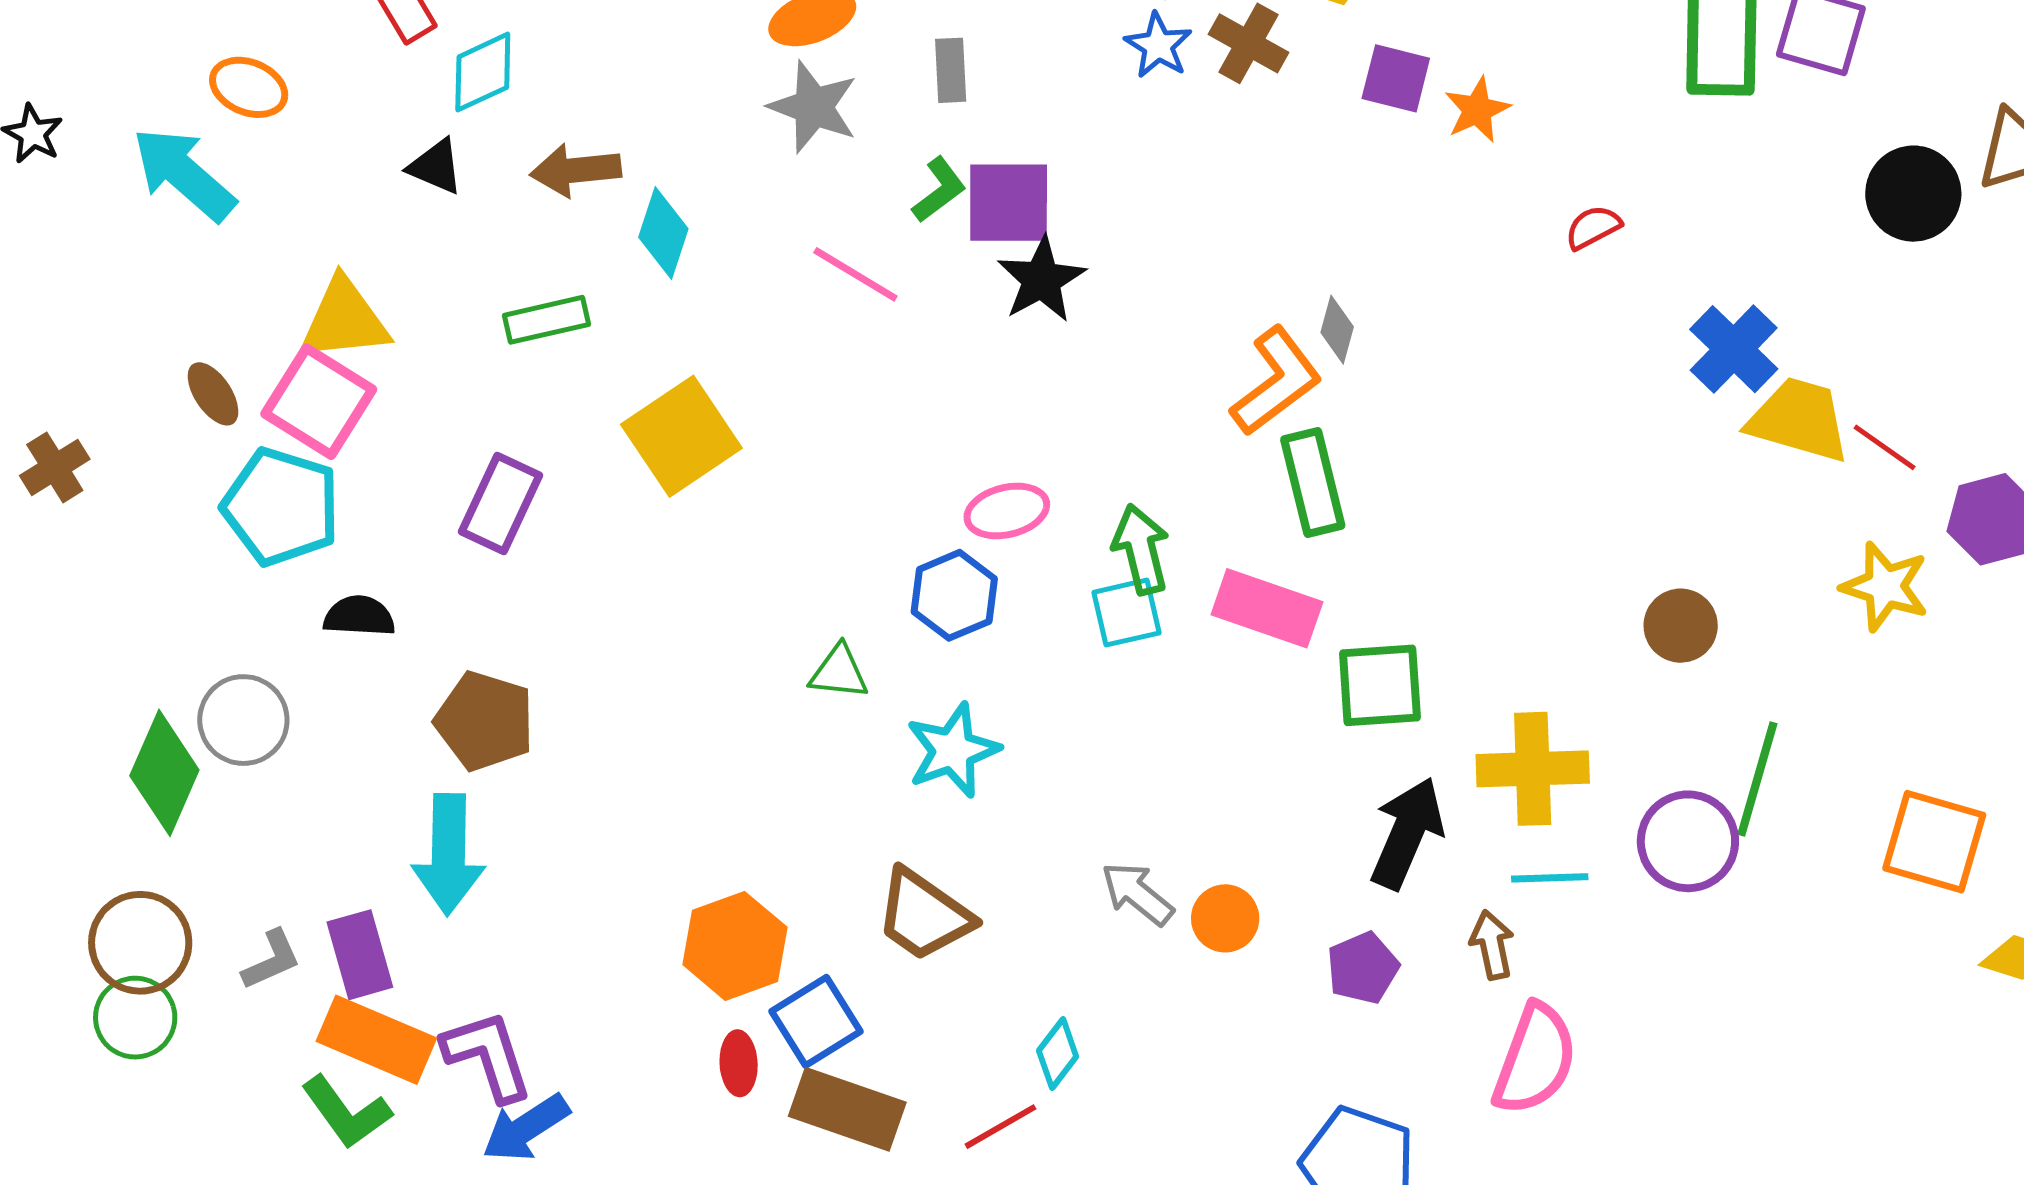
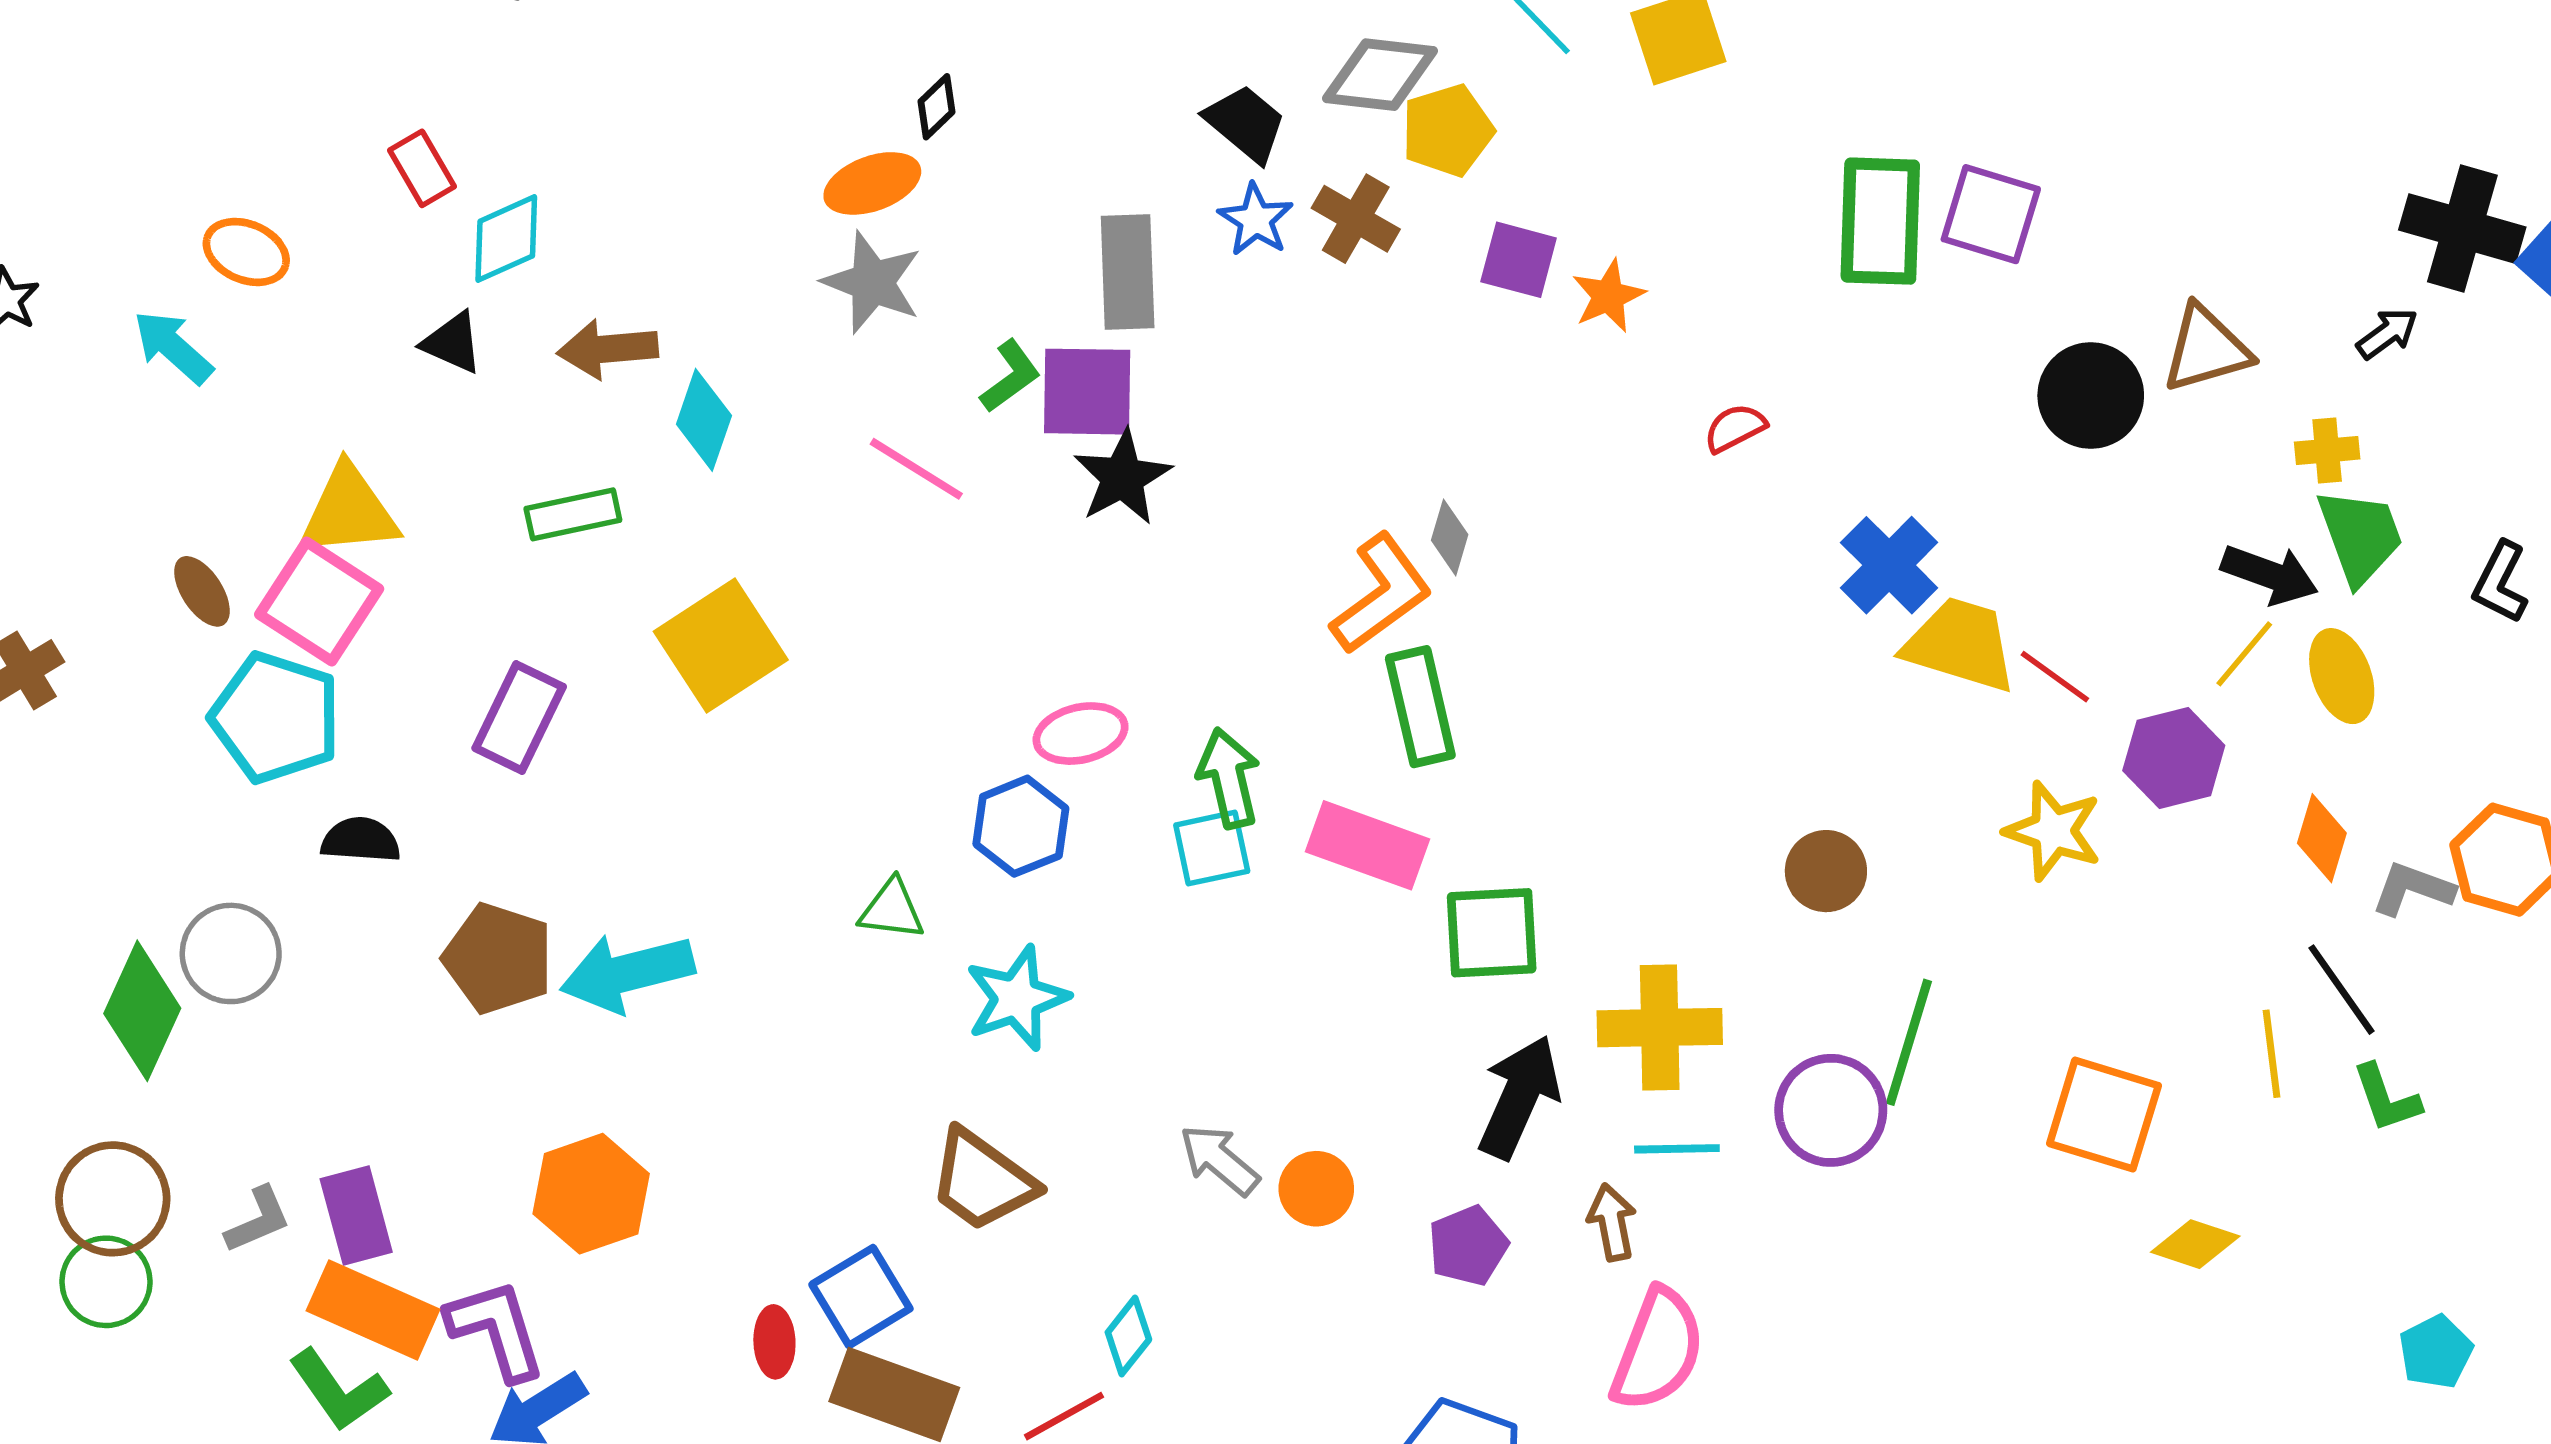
gray rectangle: (951, 70) -> (1128, 272), moved, size x1.6
cyan arrow: (184, 174) -> (173, 347), size x0.7
cyan arrow: (448, 854) -> (627, 973), moved, turned 74
orange hexagon: (735, 946) -> (591, 1194), moved

